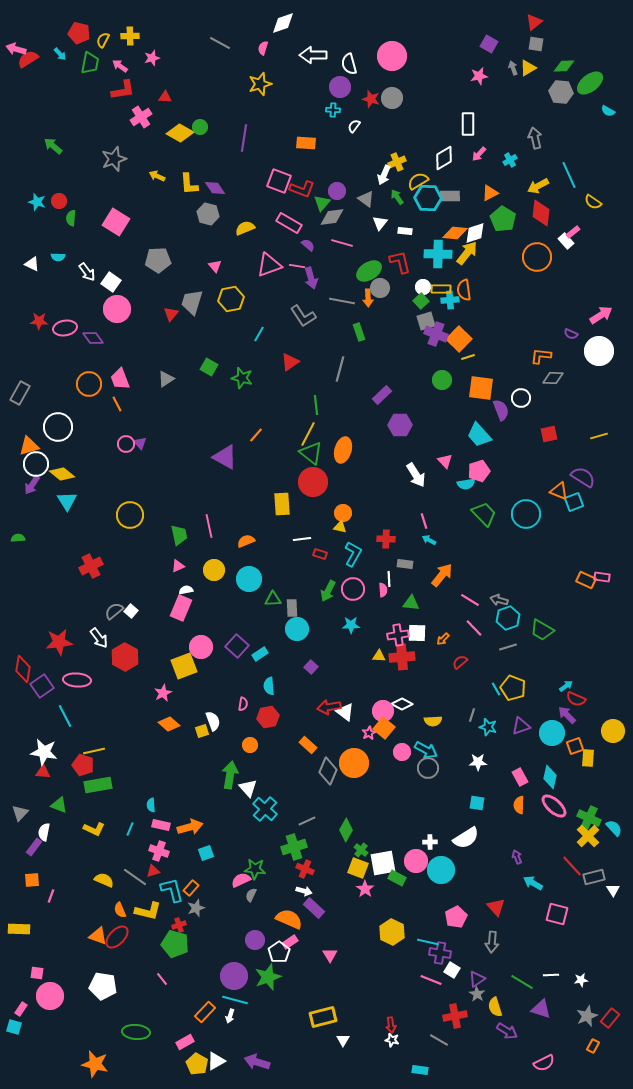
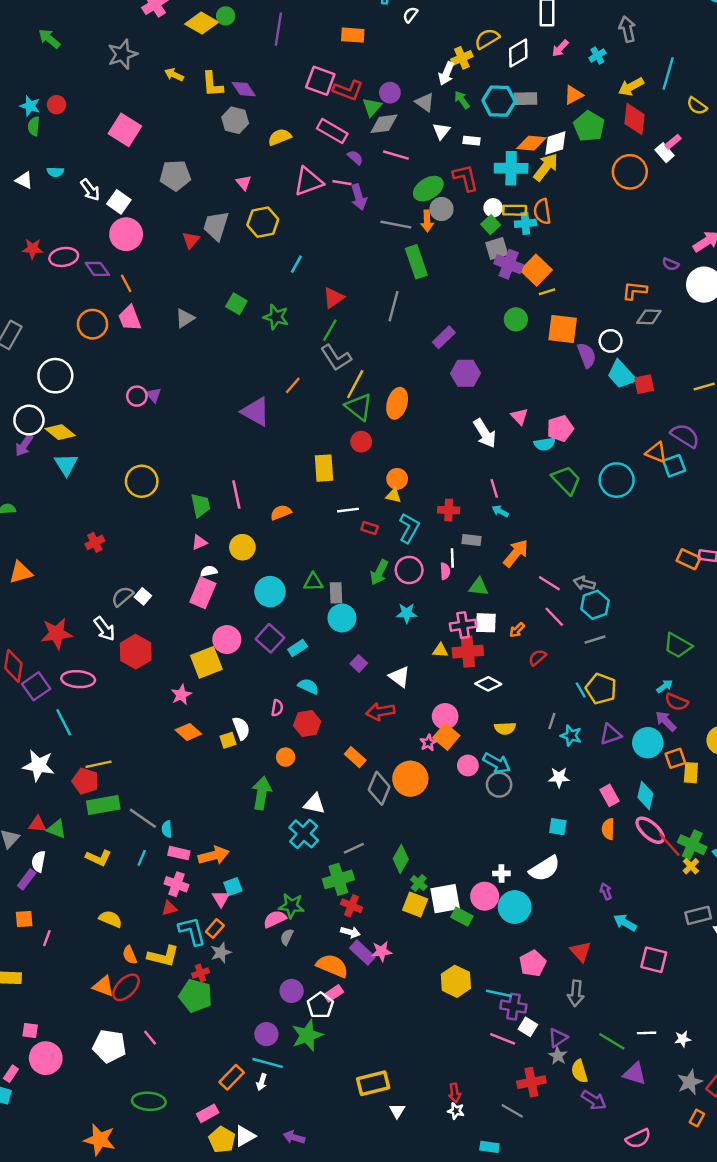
cyan line: (569, 175) -> (668, 73), turned 40
yellow semicircle: (418, 181) -> (487, 39), moved
green semicircle: (71, 218) -> (34, 126), moved
gray L-shape: (303, 316) -> (336, 358), moved
green rectangle: (359, 332) -> (416, 262), size x1.5
orange line: (117, 404) -> (126, 283), moved
green line: (316, 405) -> (330, 330), moved, turned 36
cyan trapezoid: (479, 435) -> (621, 375), moved
orange triangle: (29, 446) -> (21, 572), moved
red circle: (313, 482) -> (361, 442), size x0.6
red cross: (91, 566) -> (95, 542), size x0.7
cyan circle: (249, 579) -> (270, 592), moved
green trapezoid: (542, 630) -> (678, 646), moved
cyan semicircle: (269, 686) -> (308, 686), turned 120
white diamond: (402, 704) -> (488, 684), moved
white triangle: (345, 712) -> (400, 677), moved
red triangle: (43, 772) -> (37, 824), moved
white triangle: (248, 788) -> (314, 804), moved, turned -36
yellow cross: (588, 836) -> (691, 866), size x0.6
red line: (572, 866) -> (669, 845), moved
gray line: (135, 877) -> (143, 818), moved
pink star: (365, 889) -> (382, 951), moved, turned 30
pink triangle: (330, 955) -> (221, 899), moved
purple circle: (234, 976) -> (266, 1034), size x0.7
pink line: (162, 979) -> (150, 1038), moved
purple arrow: (257, 1062) -> (294, 1137), size x0.7

